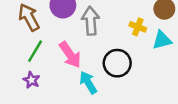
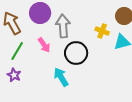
pink arrow: (70, 55) -> (44, 45), moved, size x0.7
black circle: (117, 63) -> (76, 53), moved

